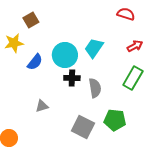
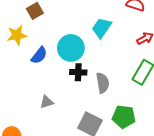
cyan trapezoid: (94, 48) -> (102, 28), moved

